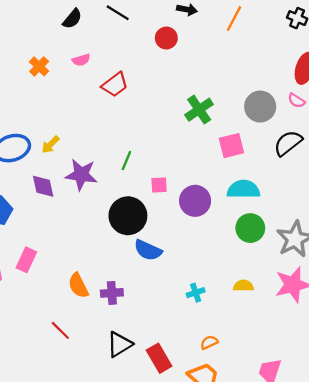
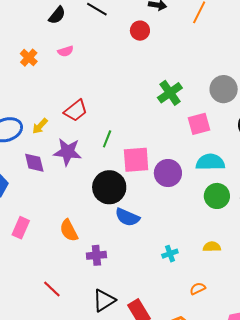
red trapezoid: (115, 85) -> (76, 111), moved
pink square: (159, 185) -> (136, 160), size x1.8
orange semicircle: (78, 286) -> (69, 230), moved
orange semicircle: (209, 342) -> (198, 289), moved

